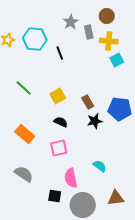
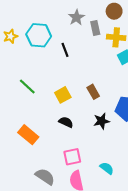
brown rectangle: (88, 102) -> (93, 92), moved
pink square: (59, 148) -> (72, 157), moved
gray semicircle: (24, 174) -> (45, 177), moved

